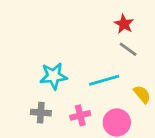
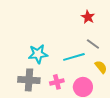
gray line: (128, 49) -> (93, 44), moved
gray cross: (41, 113) -> (29, 80), size x1.5

